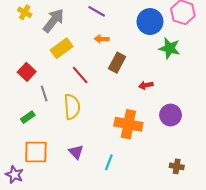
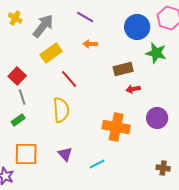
brown rectangle: (117, 63) -> (123, 69), moved, turned 48
gray line: (44, 93) -> (22, 97), moved
cyan line: (109, 162) -> (97, 164), turned 42

